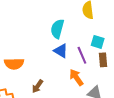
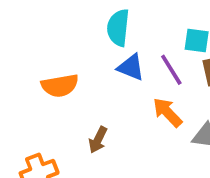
orange semicircle: (14, 64) -> (60, 86), moved

